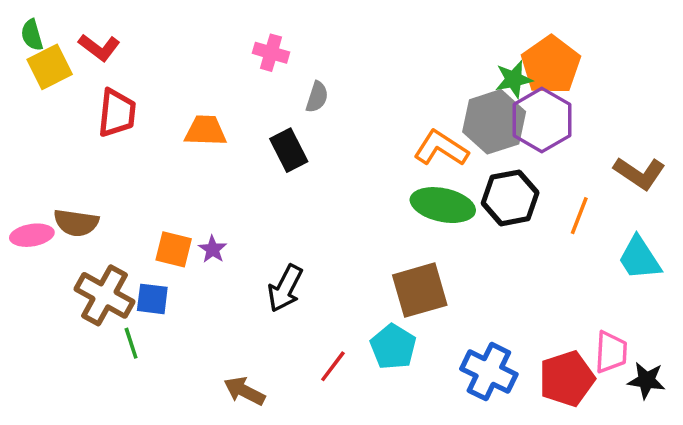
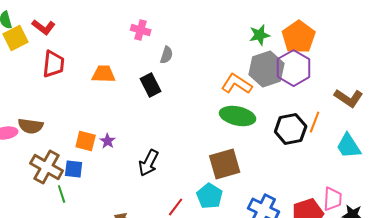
green star: (514, 79) -> (260, 35), moved
black hexagon: (510, 198) -> (291, 129), moved

